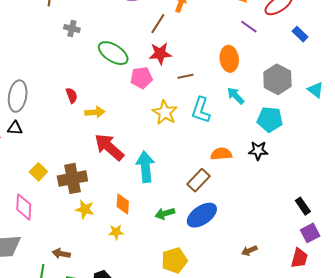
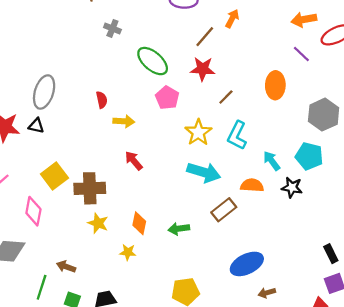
brown line: (185, 76) -> (226, 97), turned -42
pink pentagon: (141, 78) -> (167, 98), moved, turned 30
cyan arrow: (236, 96) -> (272, 161), moved
red arrow: (109, 147) -> (134, 161), size x0.6
cyan arrow: (145, 167) -> (204, 172), moved, turned 104
yellow square: (38, 172) -> (54, 176), size x1.4
green arrow: (165, 214) -> (179, 229), moved
blue ellipse: (202, 215) -> (247, 264), moved

